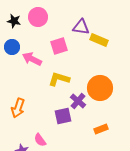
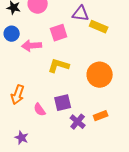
pink arrow: (32, 59) -> (32, 46), turned -30
purple cross: (78, 101) -> (78, 122), moved
pink semicircle: (40, 140) -> (40, 110), moved

